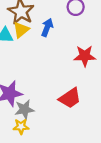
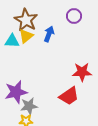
red star: (85, 56) -> (82, 72), moved

